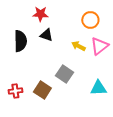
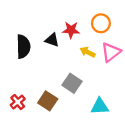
red star: (40, 14) -> (71, 30), moved
cyan triangle: (98, 88) -> (100, 106), moved
red cross: (15, 91) -> (18, 102), turned -32

